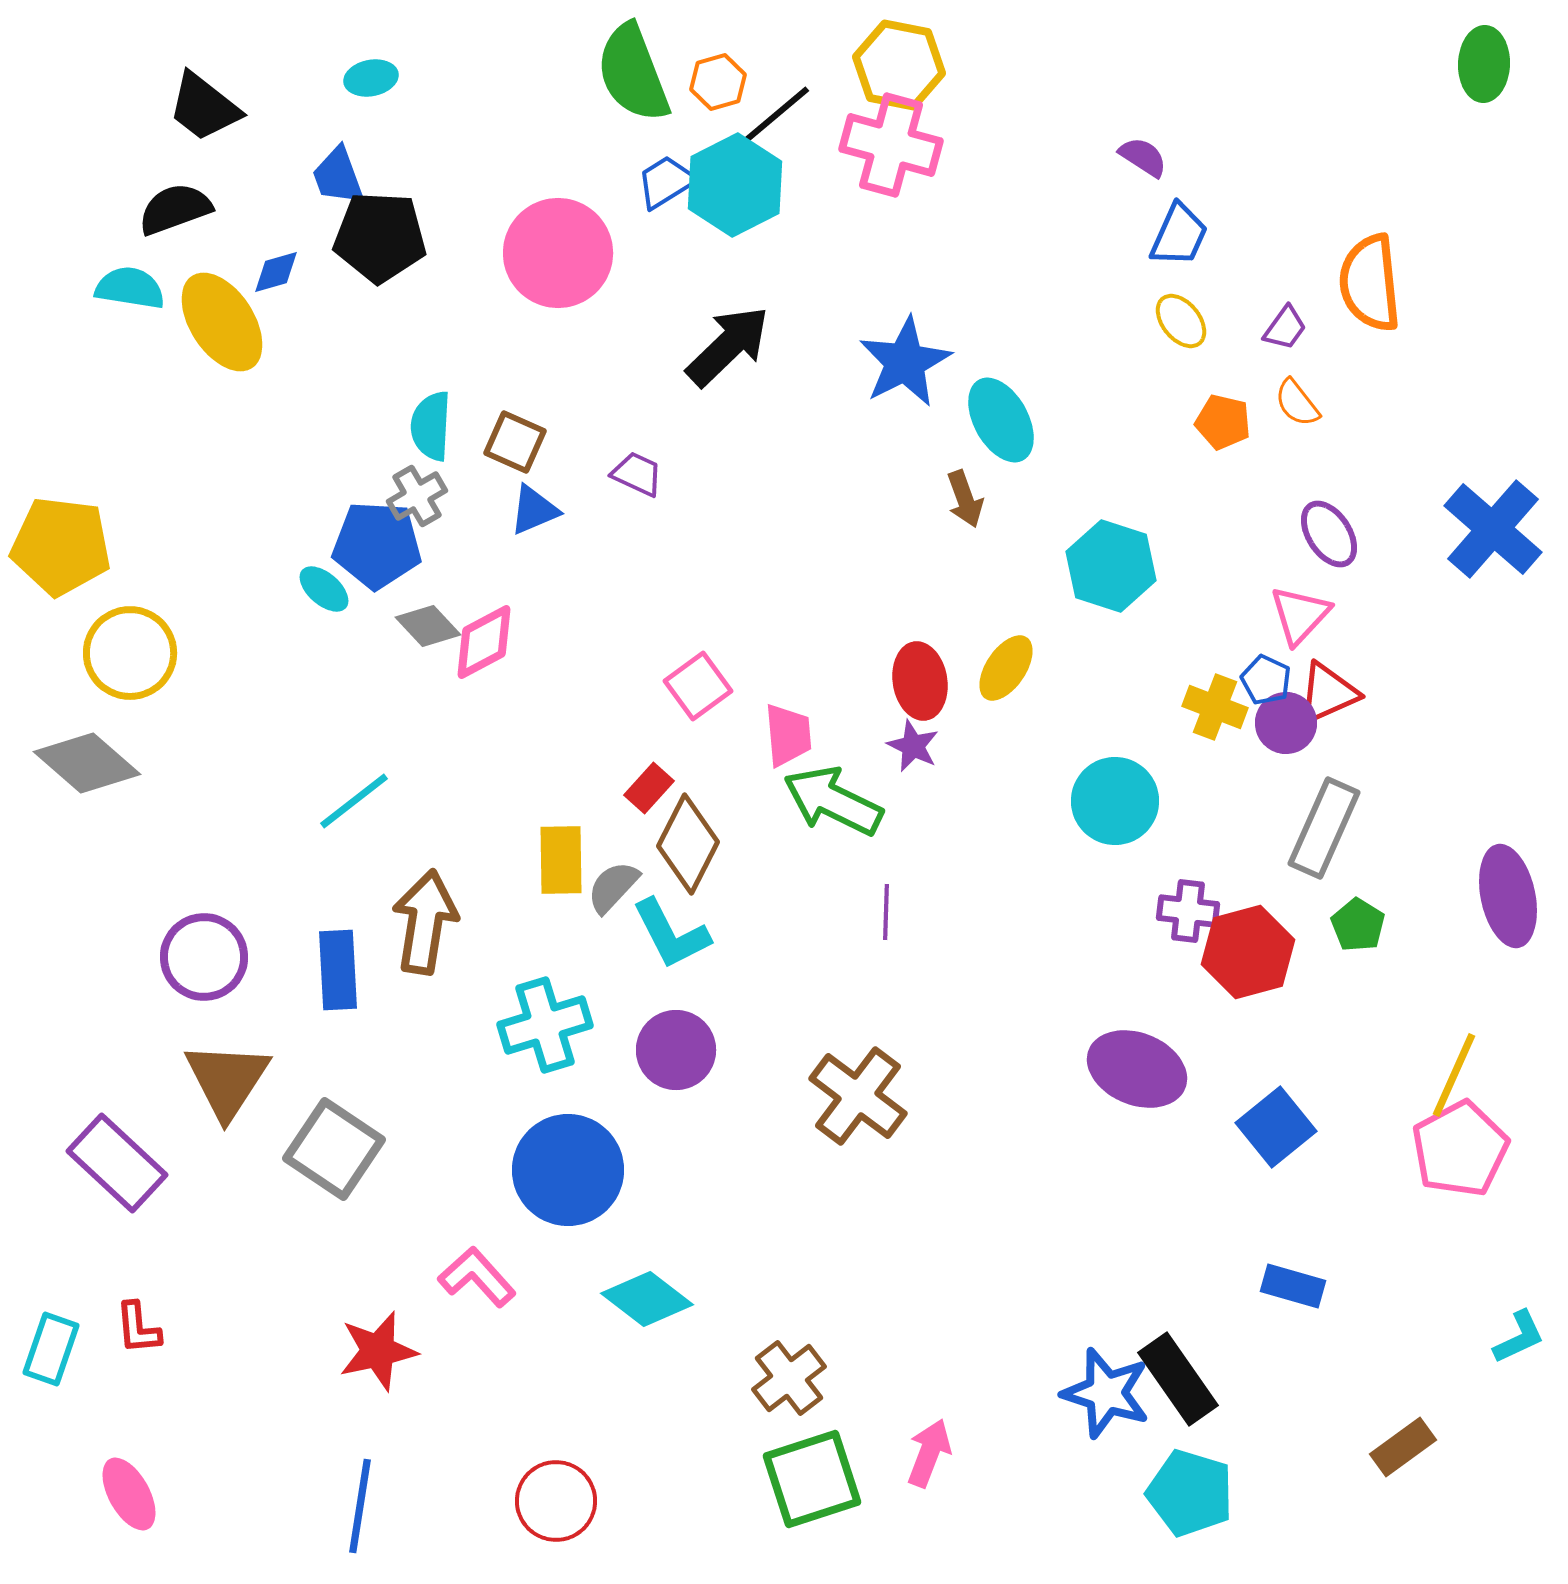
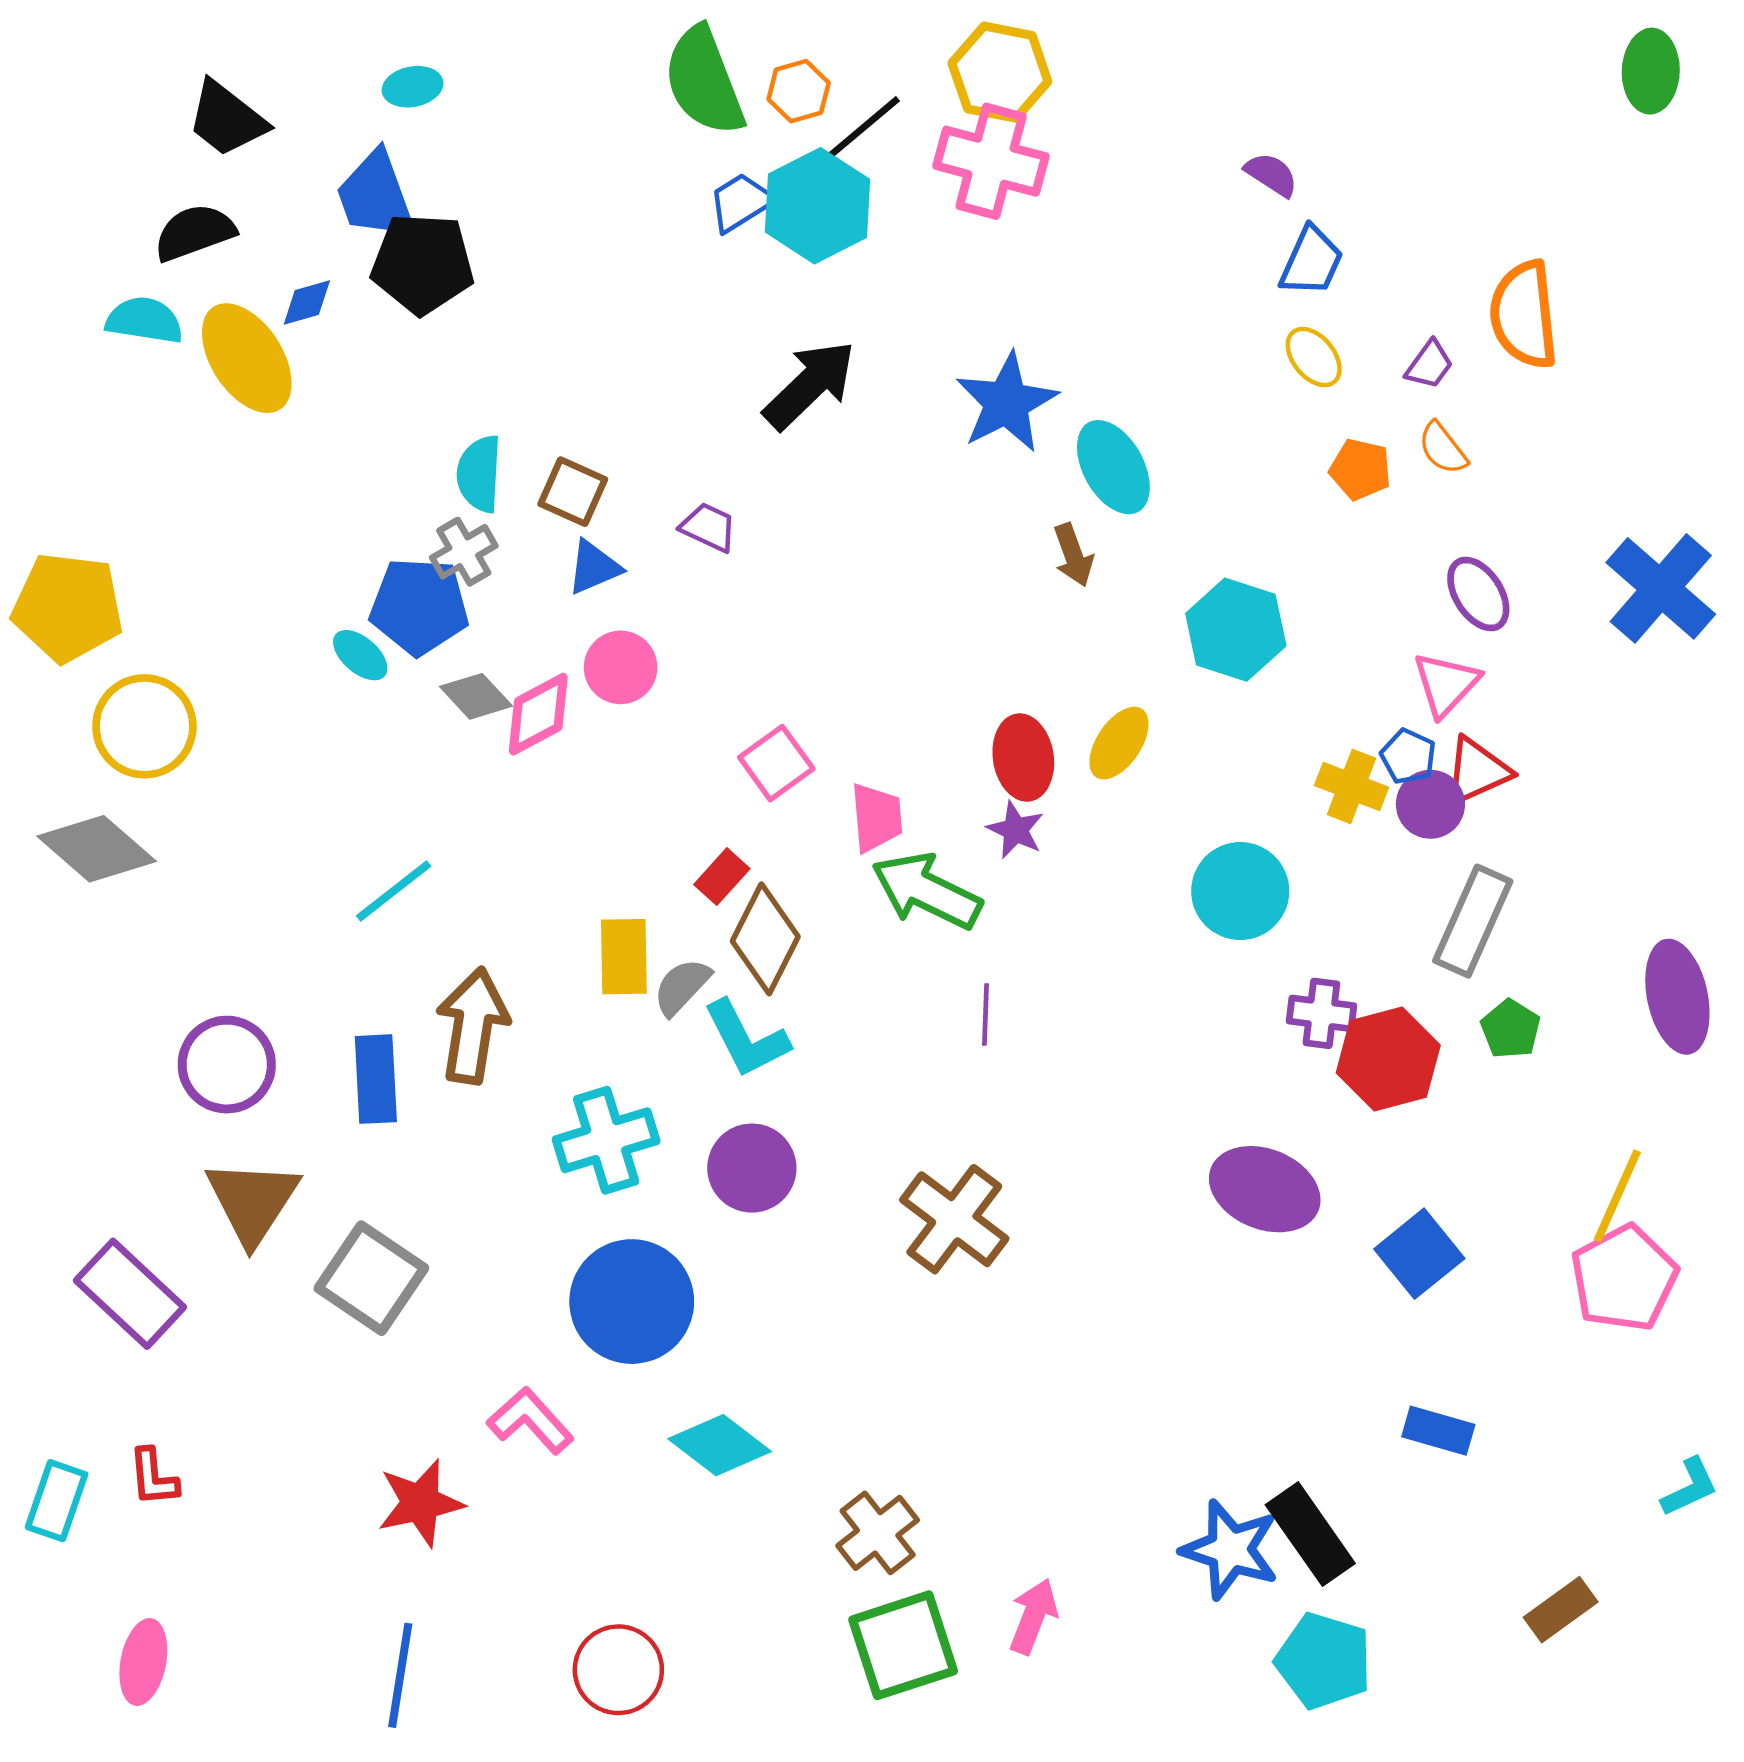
blue trapezoid: (338, 176) -> (376, 196), size x1.4
pink circle: (558, 253) -> (621, 667), moved, size x0.6
pink ellipse: (129, 1494) -> (143, 1662), turned 40

